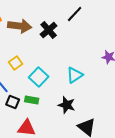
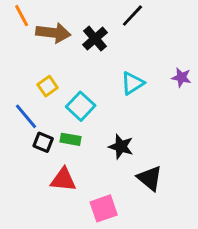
cyan triangle: (75, 75) -> (132, 83), moved

